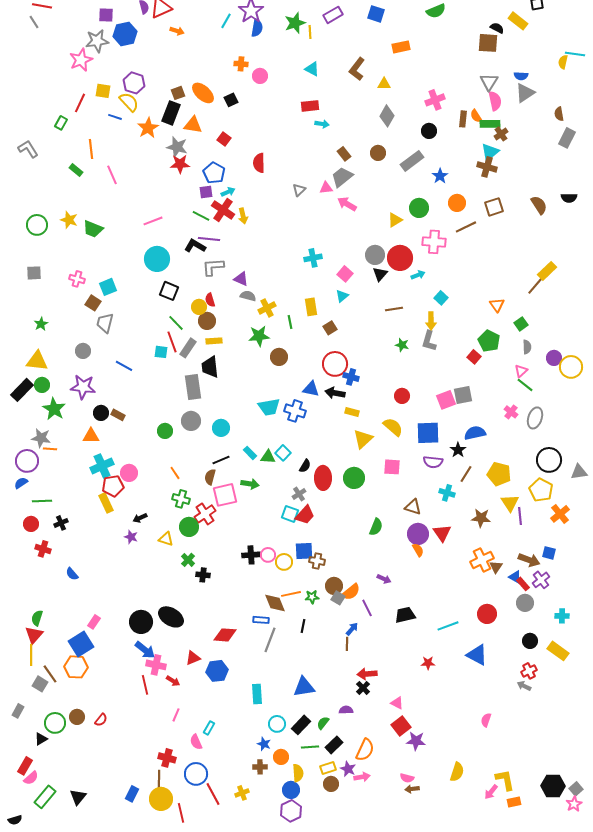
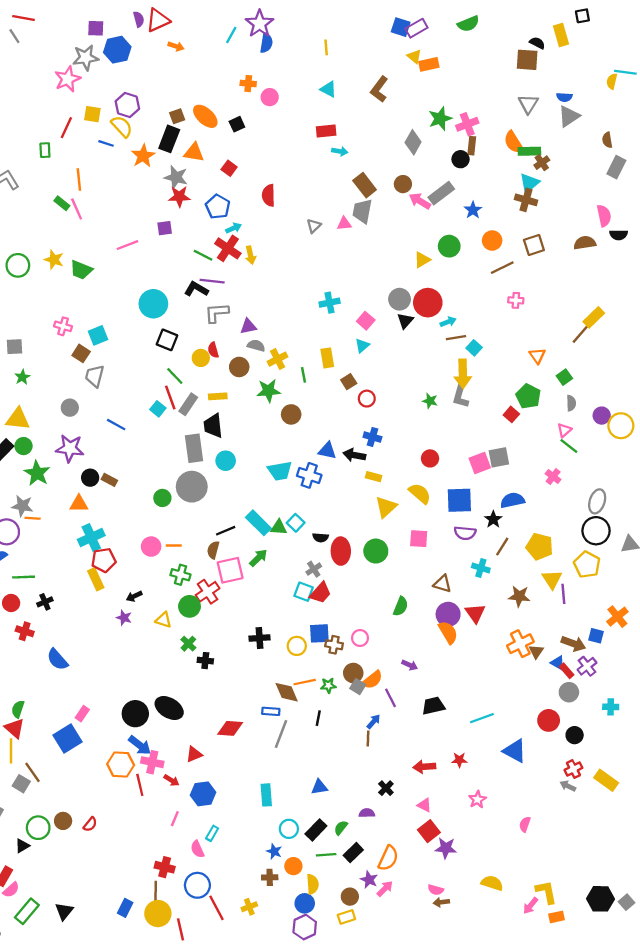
purple rectangle: (333, 15) -> (416, 28), moved
yellow rectangle: (518, 21) -> (561, 35), turned 36
green star: (295, 23) -> (440, 119), moved
yellow triangle: (384, 84) -> (414, 56), moved, turned 40
pink semicircle: (495, 101) -> (604, 216), moved
orange semicircle: (476, 116) -> (514, 142), size x1.5
brown rectangle: (463, 119) -> (472, 146), moved
green rectangle: (61, 123) -> (45, 150), turned -32
brown rectangle: (344, 154) -> (365, 185), size x1.5
pink line: (112, 175) -> (77, 209), moved
gray trapezoid: (342, 177) -> (362, 211), turned -40
purple square: (206, 192) -> (165, 228), moved
pink arrow: (347, 204) -> (420, 201), moved
brown semicircle: (539, 205) -> (585, 243), turned -66
pink line: (153, 221) -> (127, 245), moved
pink cross: (434, 242) -> (516, 300), moved, size x0.6
gray square: (34, 273) -> (14, 347), moved
purple triangle: (241, 279) -> (248, 326), turned -35
brown line: (394, 309) -> (456, 338), moved
brown circle: (207, 321) -> (239, 367), moved
yellow arrow: (431, 321) -> (463, 374), size x1.4
cyan square: (161, 352) -> (158, 409), turned 32
red circle: (335, 364) -> (367, 399), moved, size x0.6
gray ellipse: (535, 418) -> (597, 501), moved
gray circle: (191, 421) -> (192, 487), size x1.4
cyan circle: (221, 428) -> (226, 461), moved
cyan rectangle: (250, 453) -> (258, 523), size x1.6
black semicircle: (305, 466) -> (320, 537), turned 64
pink circle: (129, 473) -> (151, 547), moved
orange line: (175, 473) -> (174, 545), turned -56
green arrow: (250, 484) -> (258, 558), turned -54
orange cross: (560, 514) -> (617, 617), moved
orange semicircle: (418, 550) -> (448, 632), size x1.5
pink circle: (268, 555) -> (360, 638), moved
blue semicircle: (72, 574) -> (57, 659), size x1.5
red circle: (487, 614) -> (549, 720), moved
red triangle: (34, 635) -> (14, 728), turned -30
yellow rectangle: (558, 651) -> (606, 780), moved
orange hexagon: (76, 667) -> (121, 764), moved
blue hexagon: (217, 671) -> (203, 794), moved
red arrow: (367, 674) -> (424, 767), moved
blue triangle: (304, 687) -> (319, 787), size x0.7
yellow rectangle: (328, 768) -> (346, 917), moved
yellow semicircle: (457, 772) -> (492, 883), turned -90
pink arrow: (362, 777) -> (385, 889), turned -35
pink star: (574, 804) -> (477, 799), moved

